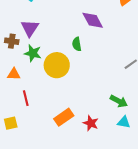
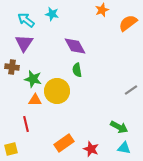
purple diamond: (93, 20) -> (75, 46), moved
purple triangle: (30, 28) -> (24, 43), moved
orange triangle: (14, 74) -> (35, 100), moved

